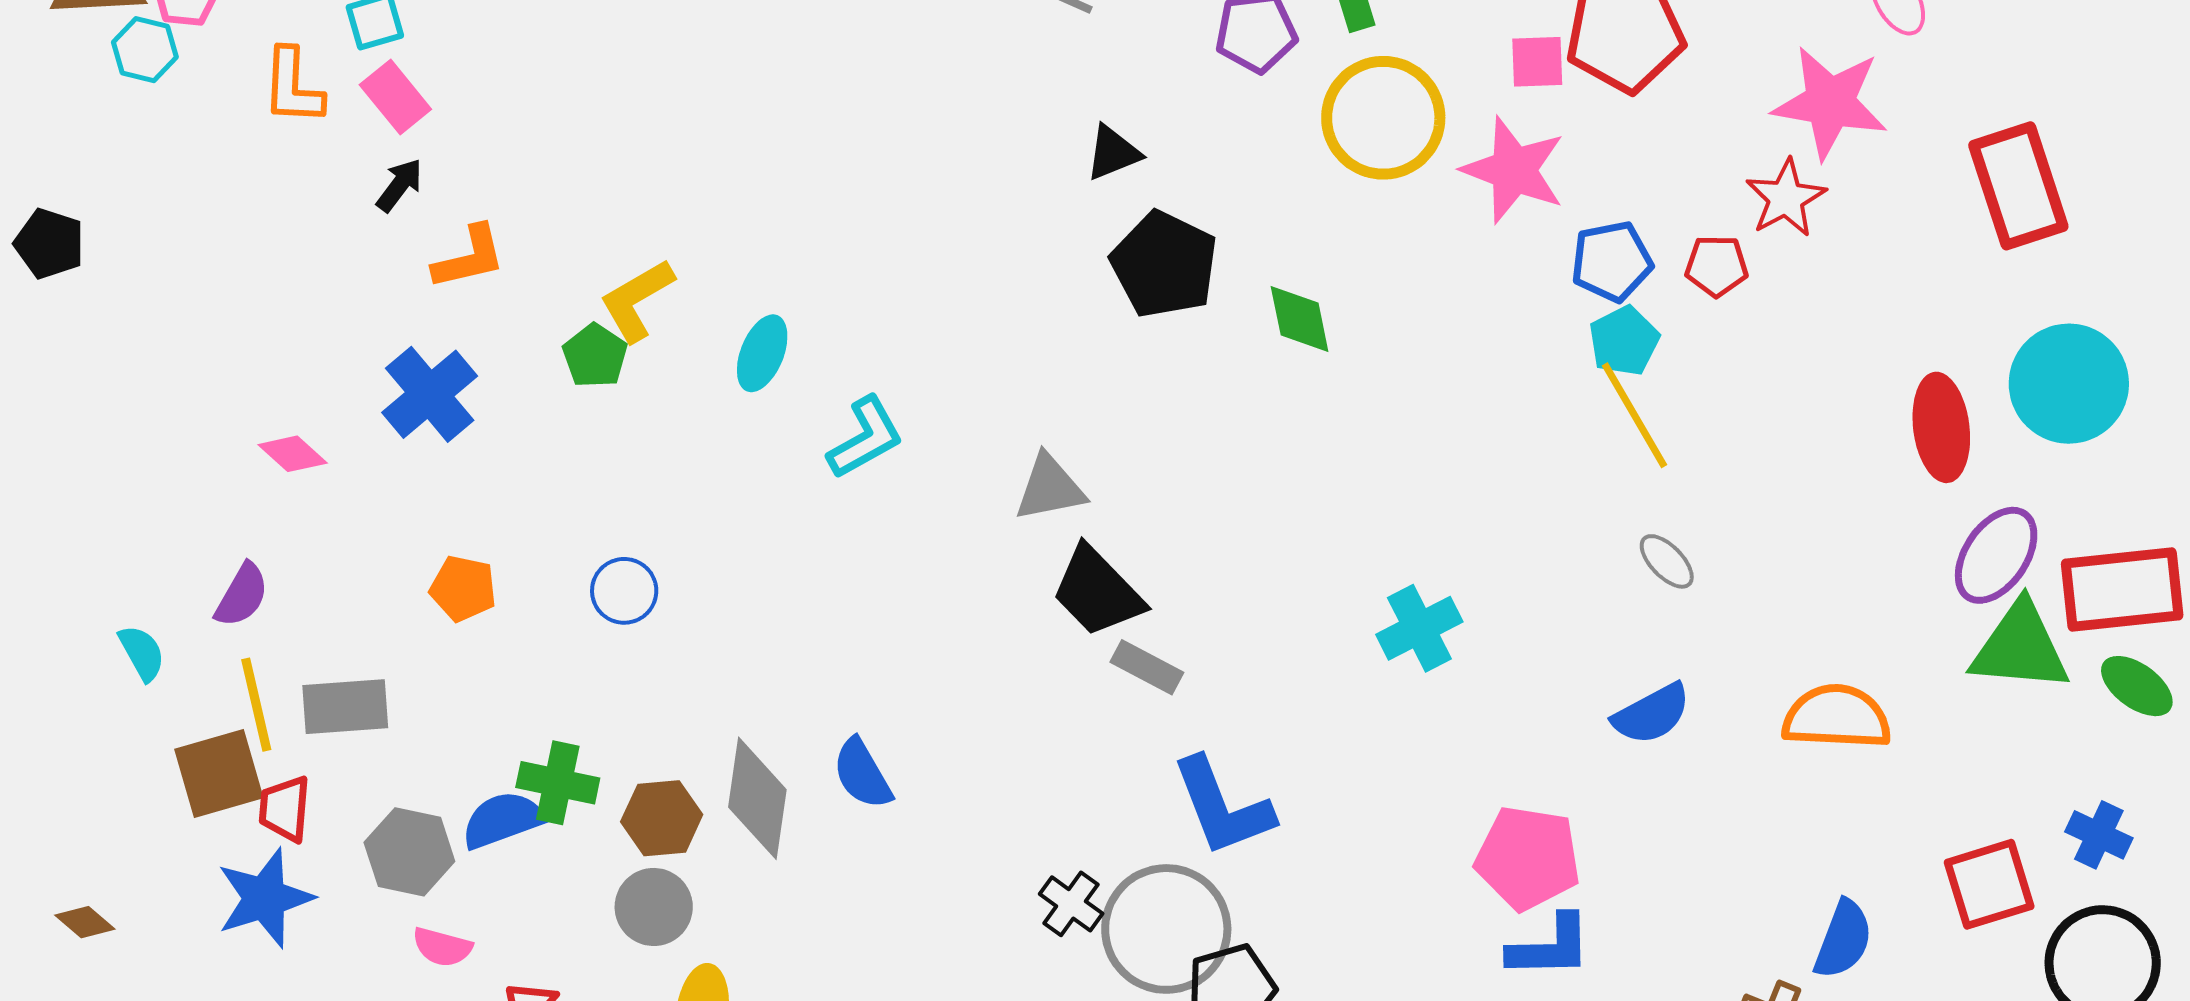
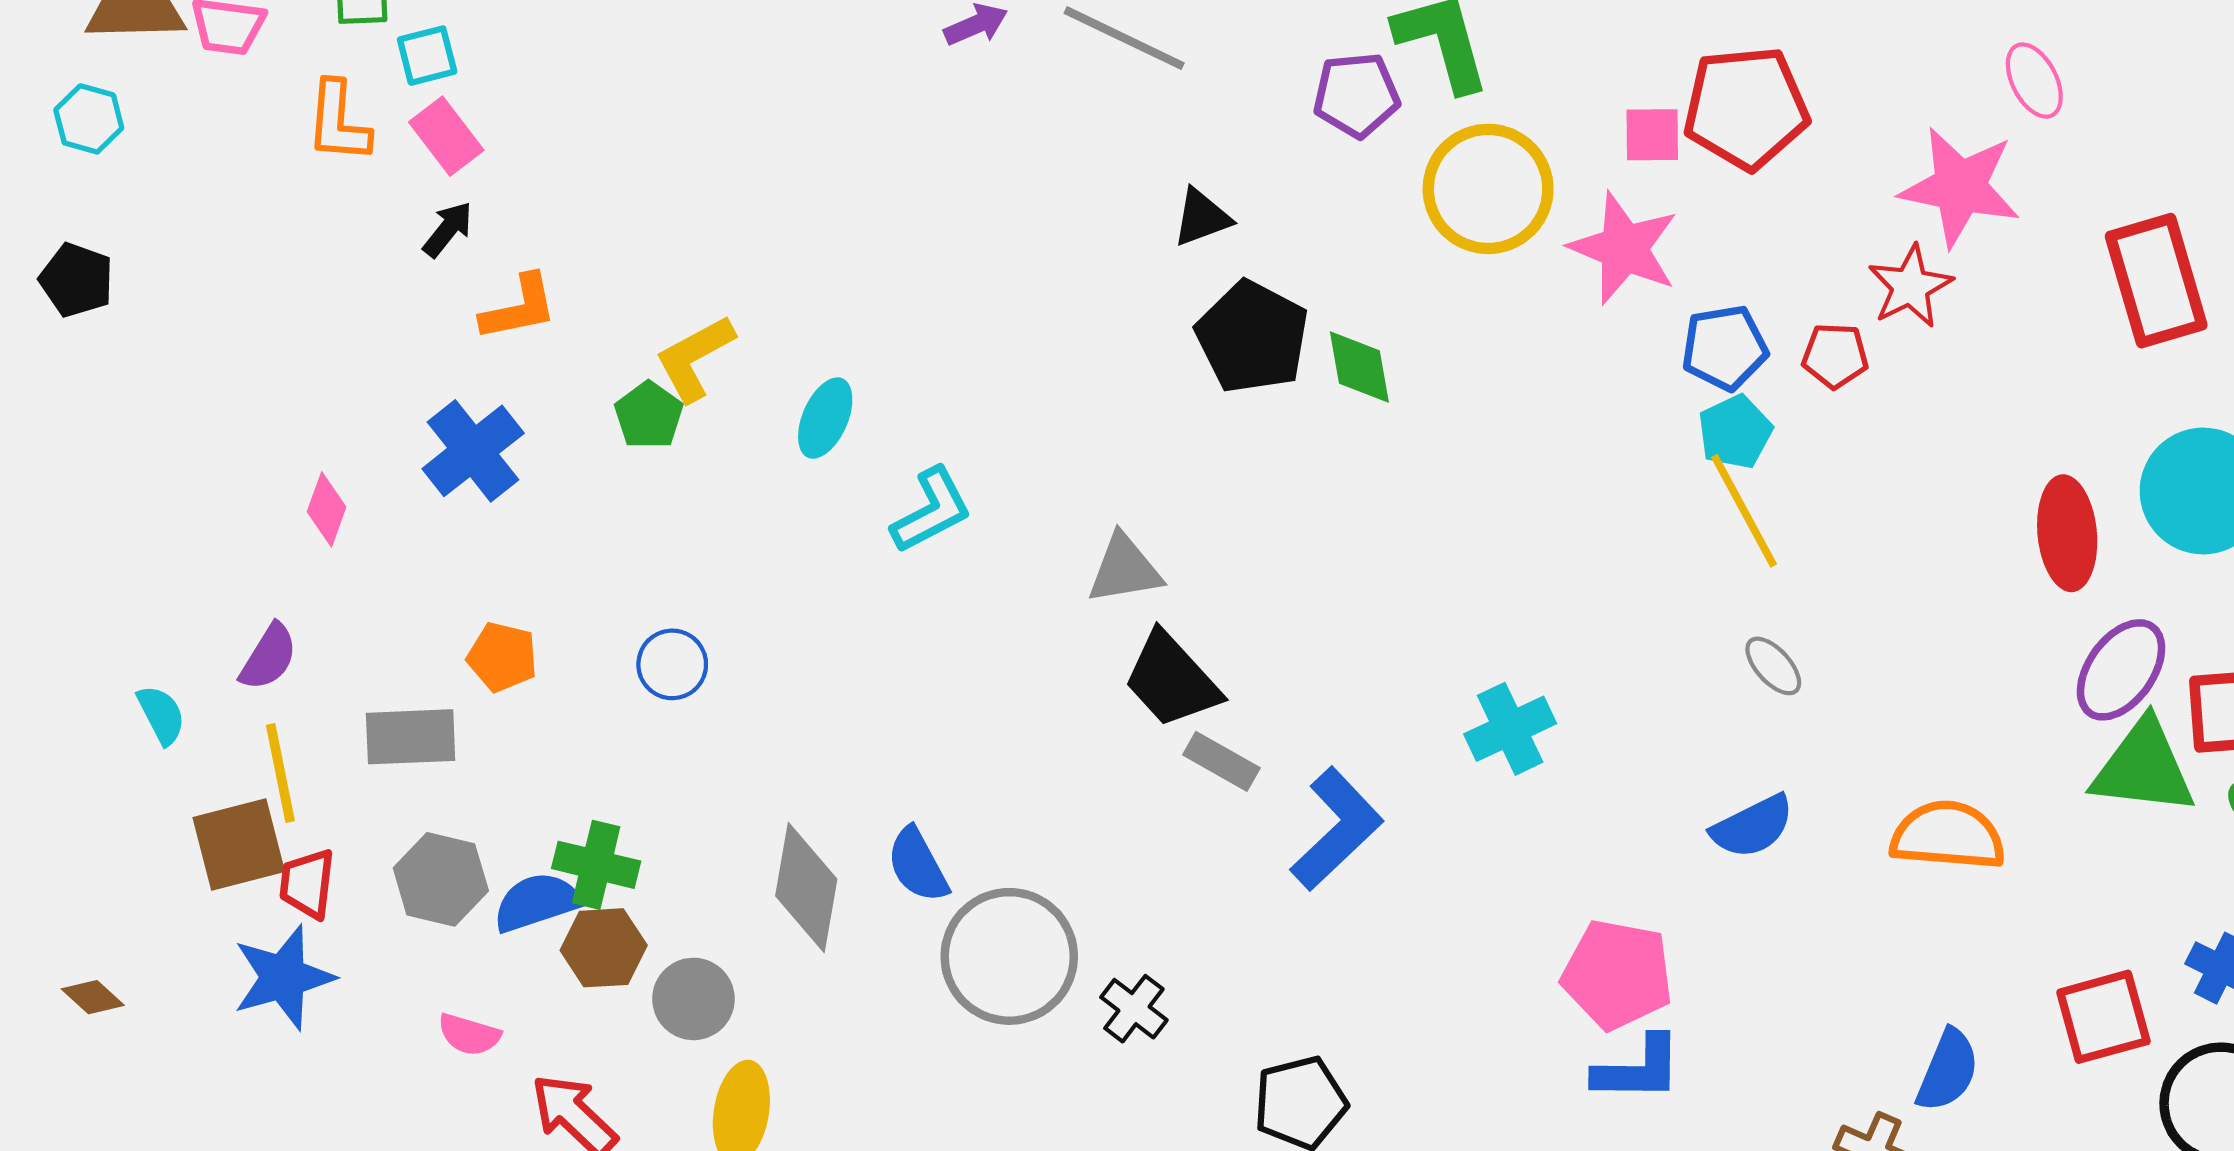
cyan hexagon: (145, 50) -> (89, 119), moved
green diamond: (1300, 319) -> (1359, 367), moved
pink diamond: (293, 454) -> (327, 509), turned 66
gray rectangle: (345, 707) -> (411, 737), moved
blue L-shape: (1222, 807) -> (1337, 829), moved, turned -114
brown hexagon: (662, 818) -> (604, 948), moved
gray hexagon: (409, 852) -> (441, 879), moved
gray circle: (1166, 929) -> (1009, 956), moved

